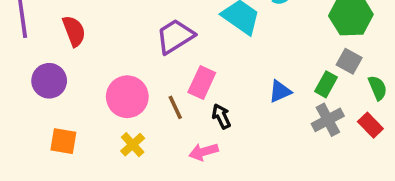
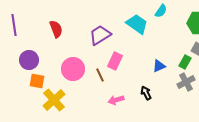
red semicircle: (74, 31) -> (56, 29), moved
black arrow: (221, 116) -> (146, 93), moved
orange square: (63, 141) -> (37, 81), moved
yellow cross: (133, 145) -> (54, 100), moved, size x1.6

